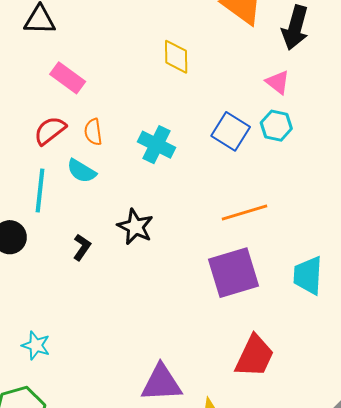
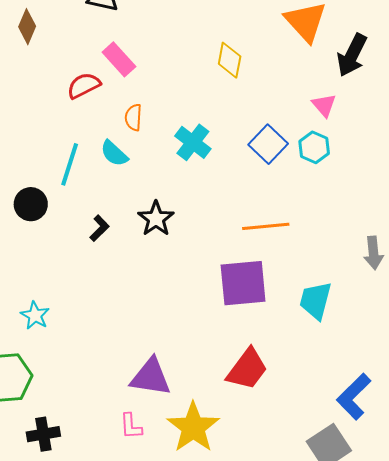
red semicircle: (50, 130) -> (84, 85), moved

